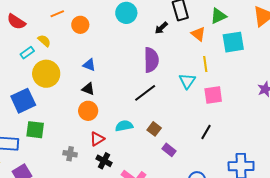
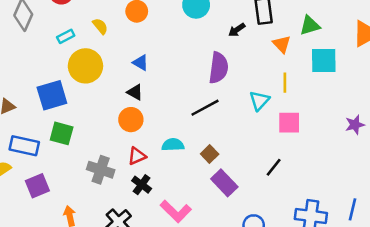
yellow semicircle: (44, 41) -> (100, 26), moved
purple rectangle: (169, 150) -> (224, 183), size x1.5
gray cross: (70, 154) -> (101, 170), size x1.5

